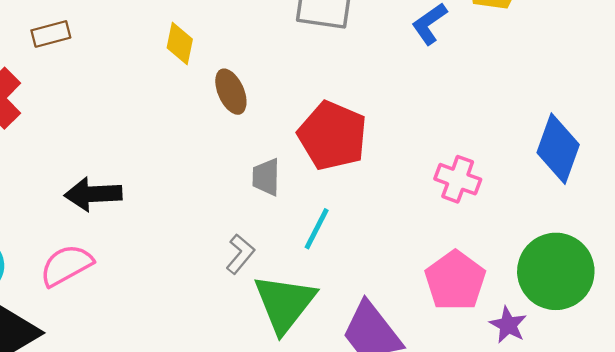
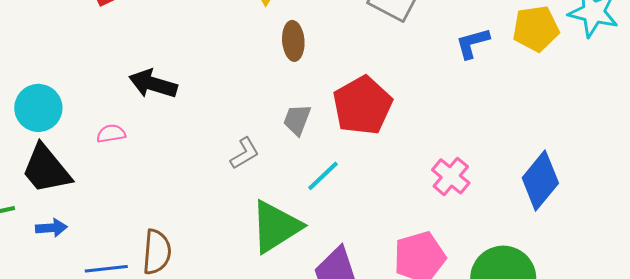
gray L-shape: (240, 254) -> (245, 153), moved
pink semicircle: (66, 265) -> (111, 134), size x0.6

